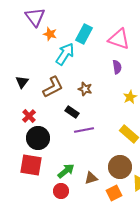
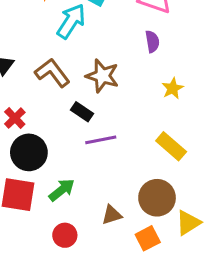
brown L-shape: (53, 87) -> (52, 73), turned -100
brown star: (85, 89) -> (102, 76), size x1.5
green arrow: (66, 171) -> (62, 190), moved

